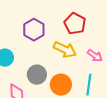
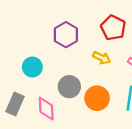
yellow arrow: (65, 50) -> (102, 58), size x0.7

